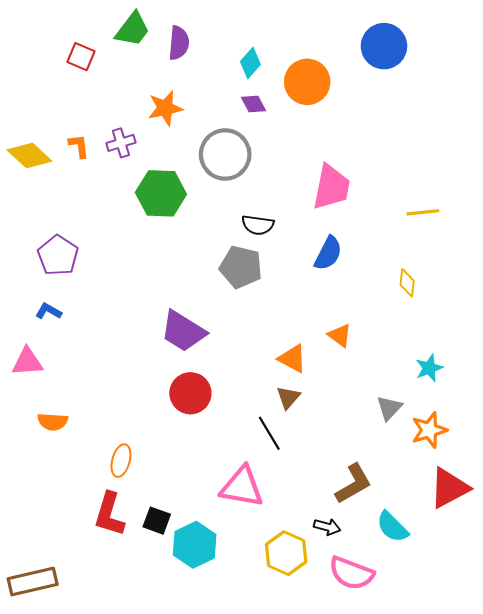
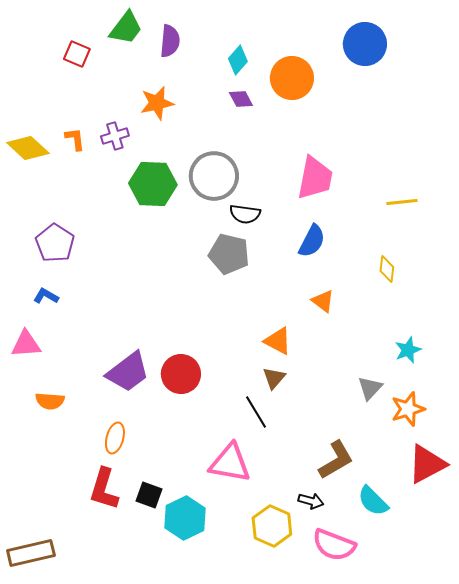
gray circle: (225, 154) -> (214, 176), moved
purple trapezoid: (183, 331) -> (128, 372), moved, turned -69
orange triangle: (340, 335) -> (323, 301), moved

